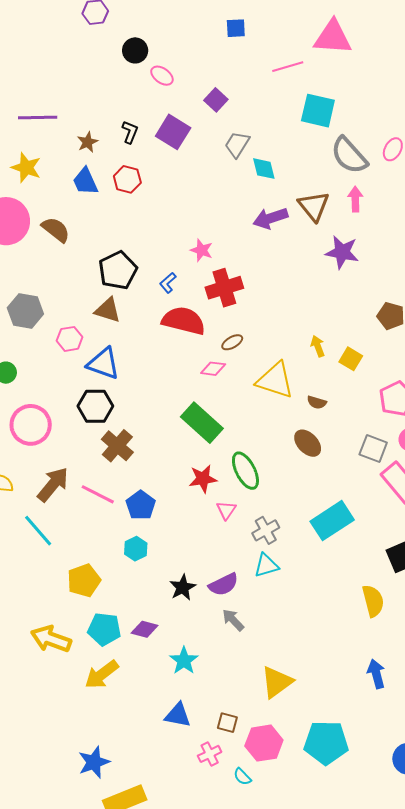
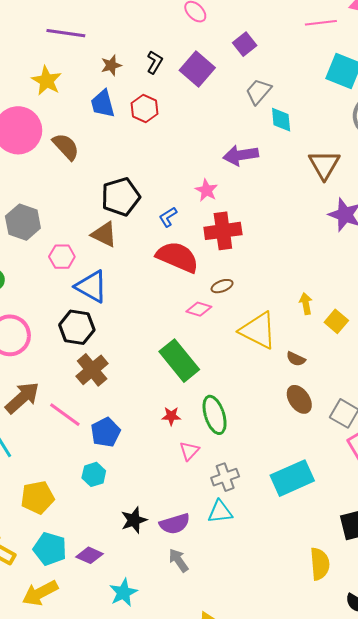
purple arrow: (270, 218) -> (241, 155), moved
brown ellipse: (308, 443) -> (299, 399), moved
red star: (203, 479) -> (171, 416), size x0.7

